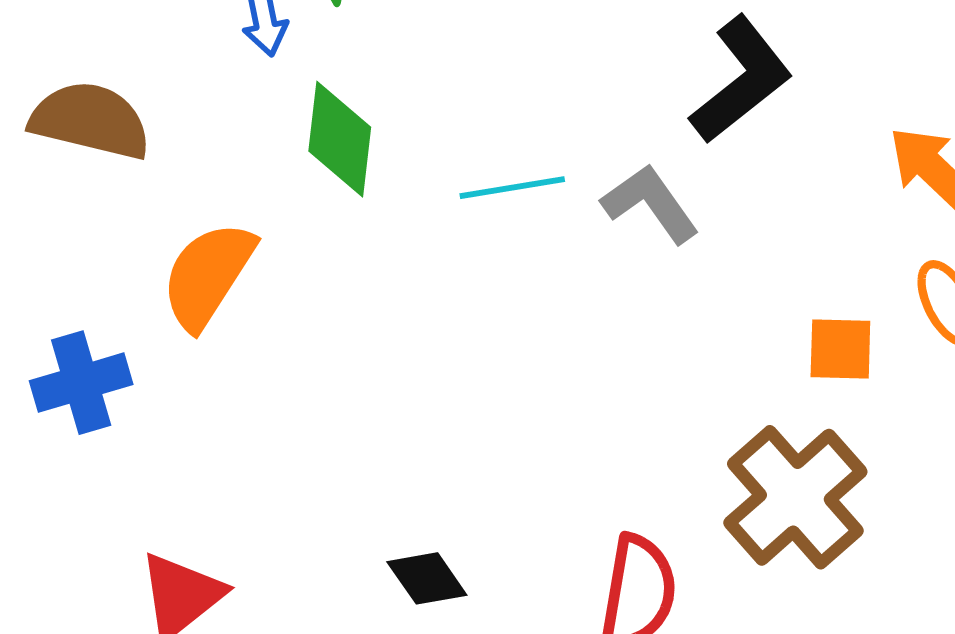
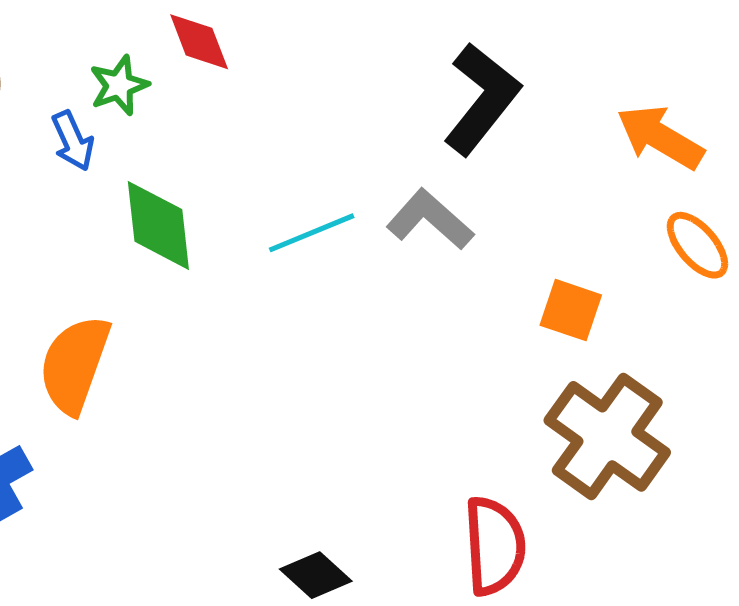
orange square: (840, 349) -> (571, 310), moved, turned 30

